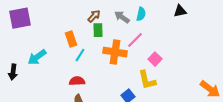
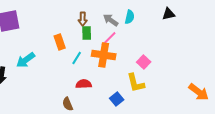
brown arrow: (94, 16) -> (83, 19), turned 136
pink line: (135, 40) -> (109, 39), moved
cyan line: (80, 55) -> (77, 58), moved
red semicircle: (77, 81) -> (84, 84), moved

